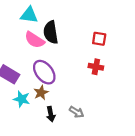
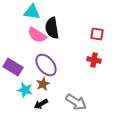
gray arrow: (77, 112) -> (76, 102), size x1.5
black arrow: (51, 114) -> (41, 104), moved, turned 72

